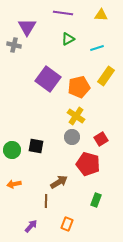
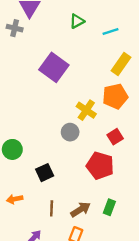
orange pentagon: (79, 87) -> (115, 96), moved
gray circle: (72, 137) -> (70, 132), moved
black square: (36, 146) -> (45, 173), moved, turned -35
brown arrow: (59, 182) -> (80, 210), moved
orange arrow: (14, 184) -> (15, 199), moved

